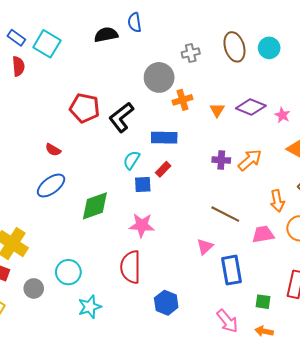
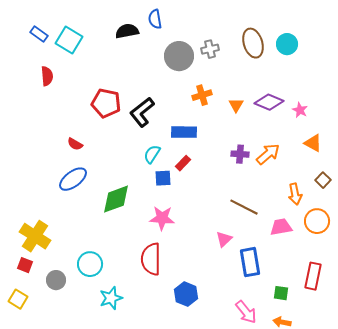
red semicircle: (18, 66) -> (47, 76), moved
gray circle: (159, 77) -> (179, 56), moved

